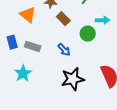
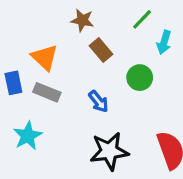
orange triangle: (28, 15) -> (45, 57), moved
cyan arrow: (103, 20) -> (164, 42), moved, turned 104

